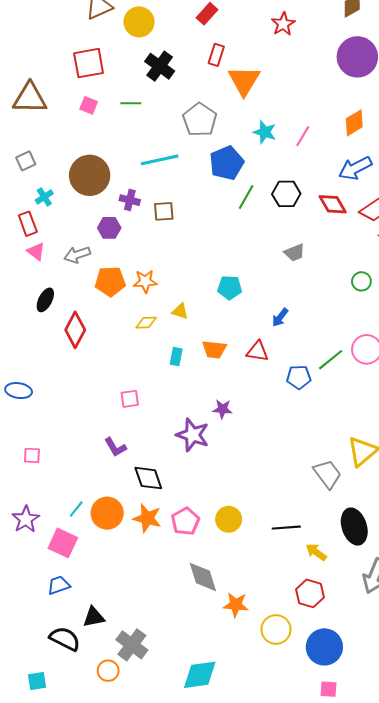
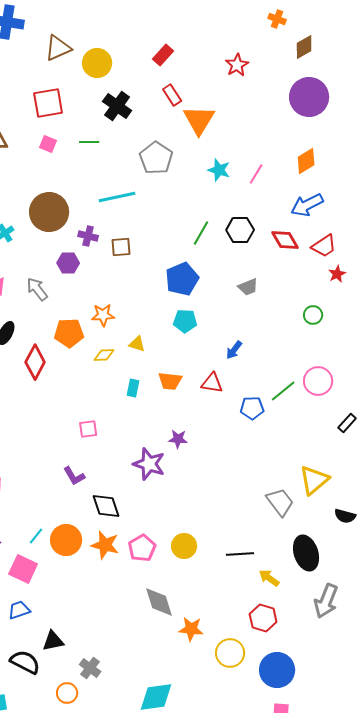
red rectangle: (216, 55) -> (172, 95), turned -50
blue pentagon: (227, 163) -> (182, 279), moved
gray arrow: (77, 255) -> (37, 289), turned 70
orange pentagon: (110, 281) -> (69, 333), moved
gray cross: (132, 645) -> (90, 668), size x0.7

